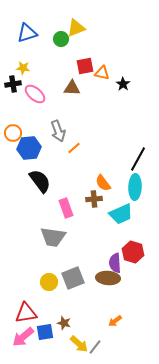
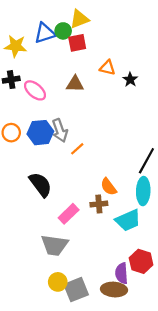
blue triangle: (27, 33) -> (45, 33), moved
red square: (85, 66) -> (77, 43), moved
yellow star: (23, 68) -> (16, 46), moved, size x1.5
blue hexagon: (29, 148) -> (40, 133), moved
pink rectangle: (66, 208) -> (69, 214), turned 66
yellow circle: (49, 282) -> (58, 282), moved

